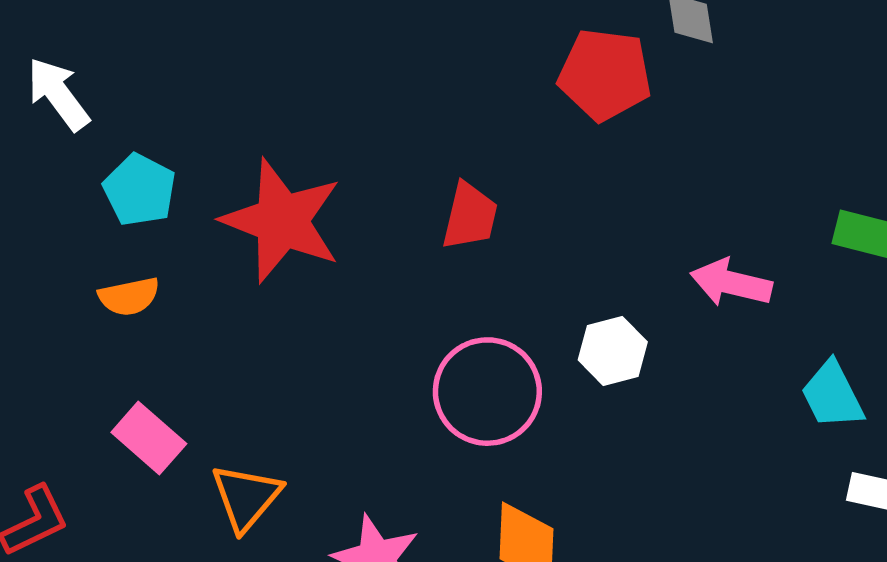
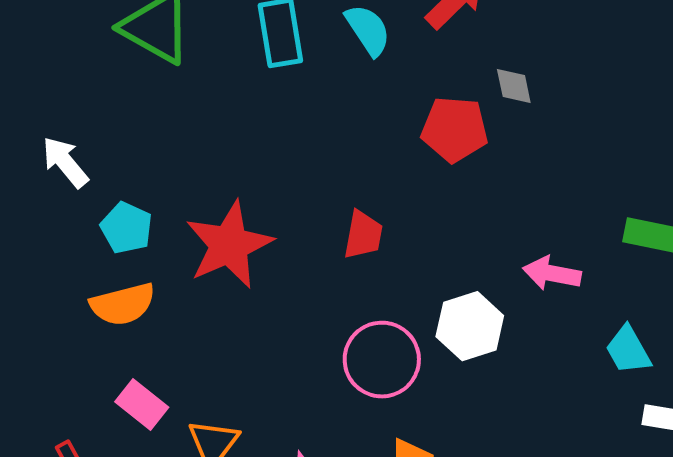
red star: (282, 221) -> (229, 245), turned 30
orange semicircle: (129, 297) -> (123, 304), size x1.5
white hexagon: (613, 351) -> (470, 326), size x1.4

